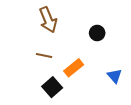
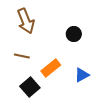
blue triangle: (115, 76) -> (82, 75), moved, turned 42

